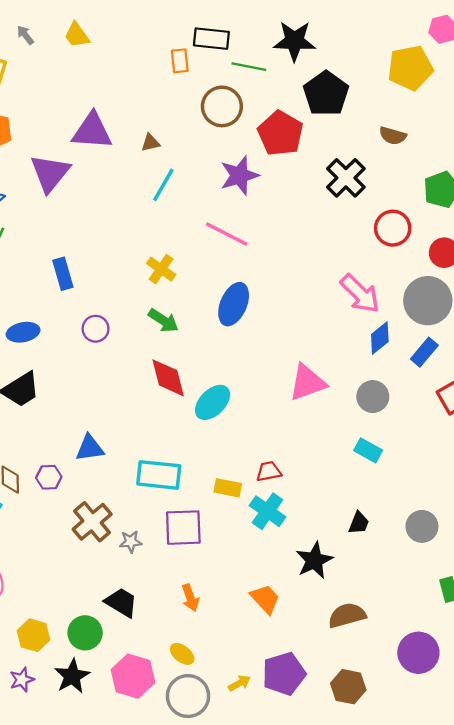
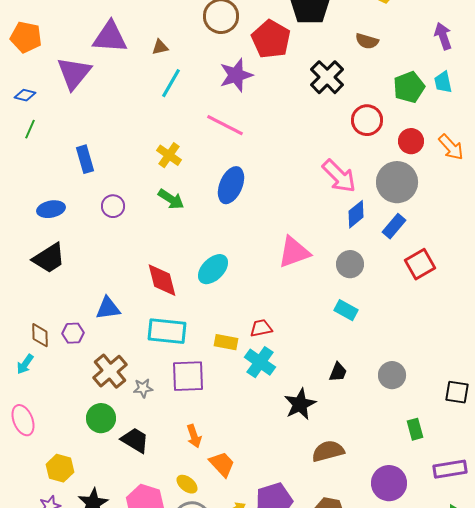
red diamond: (168, 378) -> (162, 280), moved
orange trapezoid: (265, 599) -> (222, 464), moved
green circle: (85, 633) -> (101, 418), moved

